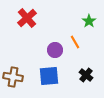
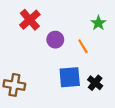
purple circle: (55, 50) -> (55, 40), moved
blue square: (49, 76) -> (70, 77), moved

